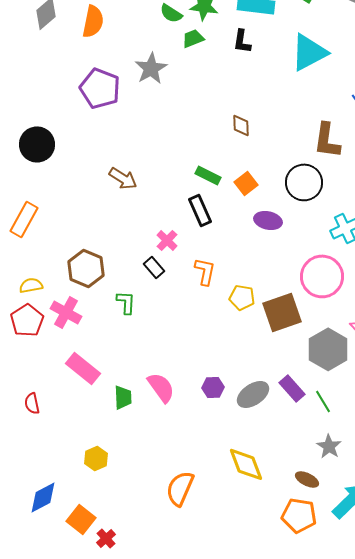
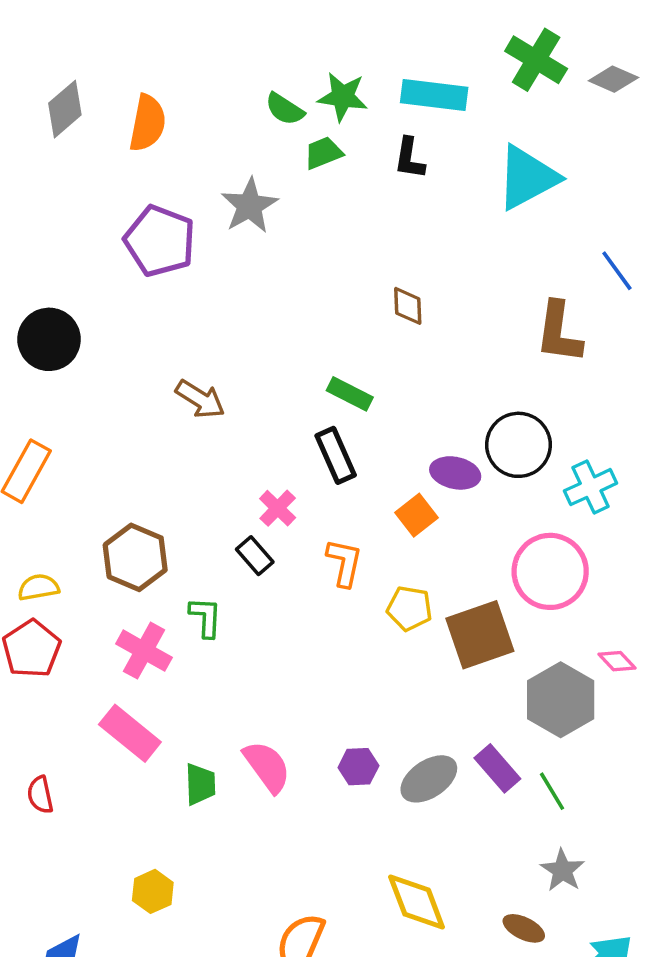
black circle: (304, 182) -> (518, 445), moved
orange square: (246, 183) -> (417, 515), moved
pink cross: (66, 312) -> (144, 651), moved

